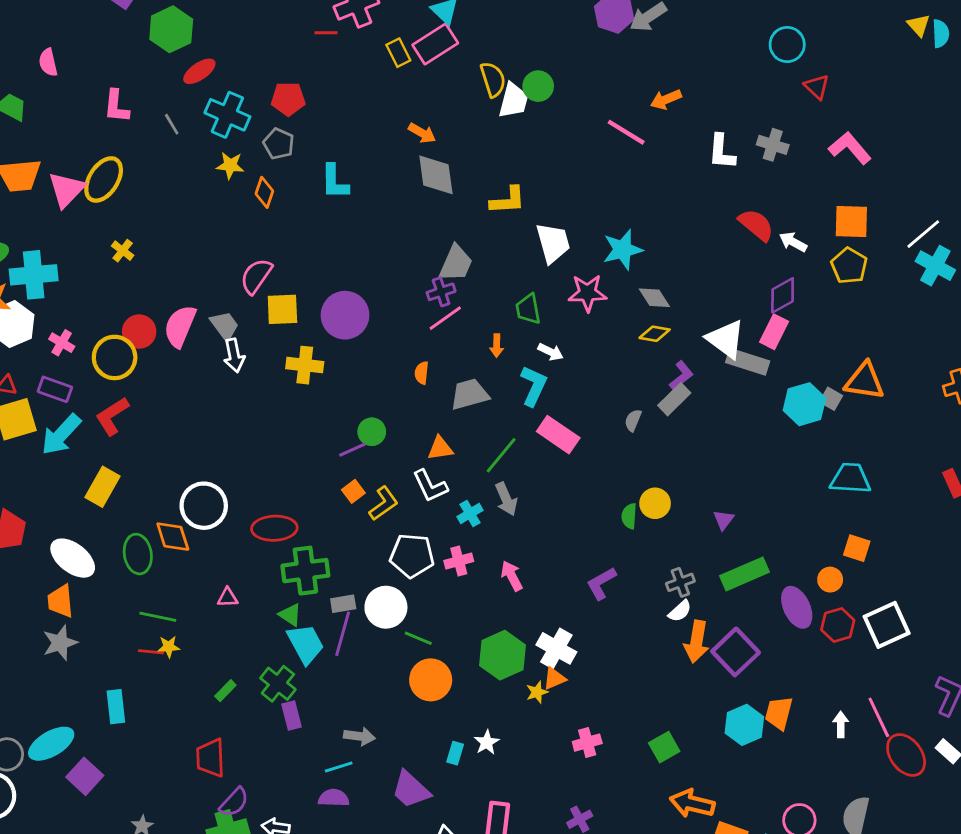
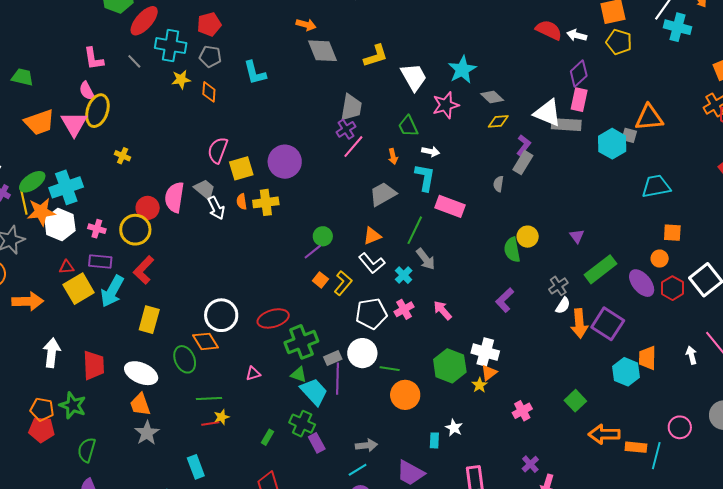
pink semicircle: (48, 62) -> (87, 91), moved
red ellipse: (199, 71) -> (144, 21), size x1.4
orange semicircle: (422, 373) -> (242, 202), moved
green semicircle: (629, 516) -> (512, 250), size x1.4

